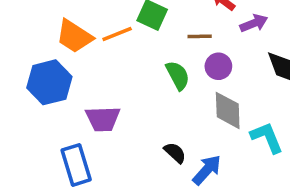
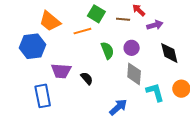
orange line: (117, 34) -> (82, 31), moved
brown line: (200, 36) -> (123, 19), moved
black semicircle: (175, 153) -> (87, 78), moved

